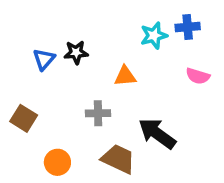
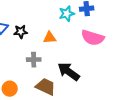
black star: (76, 52) -> (21, 32), moved
pink semicircle: (198, 76) -> (93, 38), size x1.6

